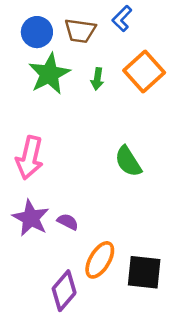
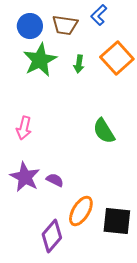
pink arrow: (30, 158) -> (24, 128), size x0.7

